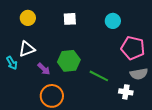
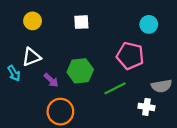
cyan circle: (113, 21) -> (149, 24), moved
pink pentagon: (133, 48) -> (130, 56), moved
green line: (99, 76) -> (115, 88), turned -54

